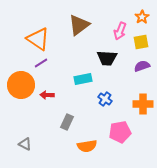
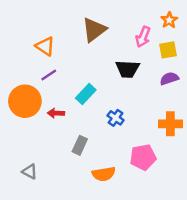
orange triangle: (38, 39) -> (45, 46), size x0.7
cyan rectangle: (83, 79) -> (86, 94), moved, turned -36
blue cross: (105, 99) -> (116, 118), moved

